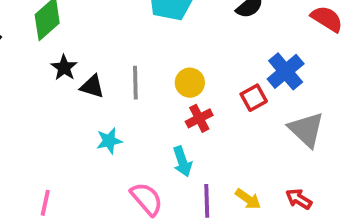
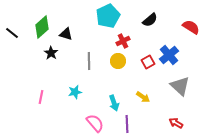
black triangle: (92, 86) -> (66, 34), moved
red square: (254, 98) -> (148, 62), moved
red cross: (199, 118) -> (123, 41), moved
yellow arrow: (248, 199) -> (143, 97), moved
pink line: (45, 203) -> (41, 97), moved

